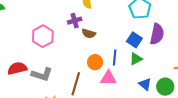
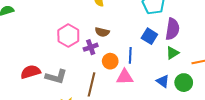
purple cross: (75, 21) -> (91, 47), moved
pink hexagon: (43, 36) -> (68, 36), moved
green triangle: (136, 59) -> (172, 53), moved

